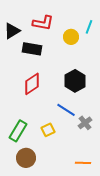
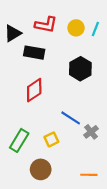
yellow circle: (71, 37) -> (76, 28), moved
black hexagon: (75, 81) -> (80, 69), moved
brown circle: (26, 158) -> (41, 169), moved

